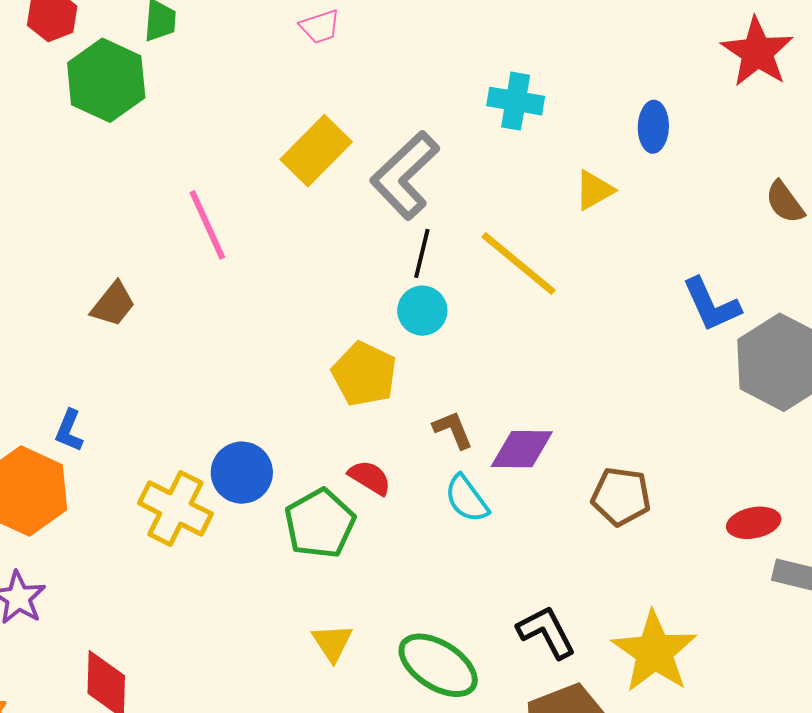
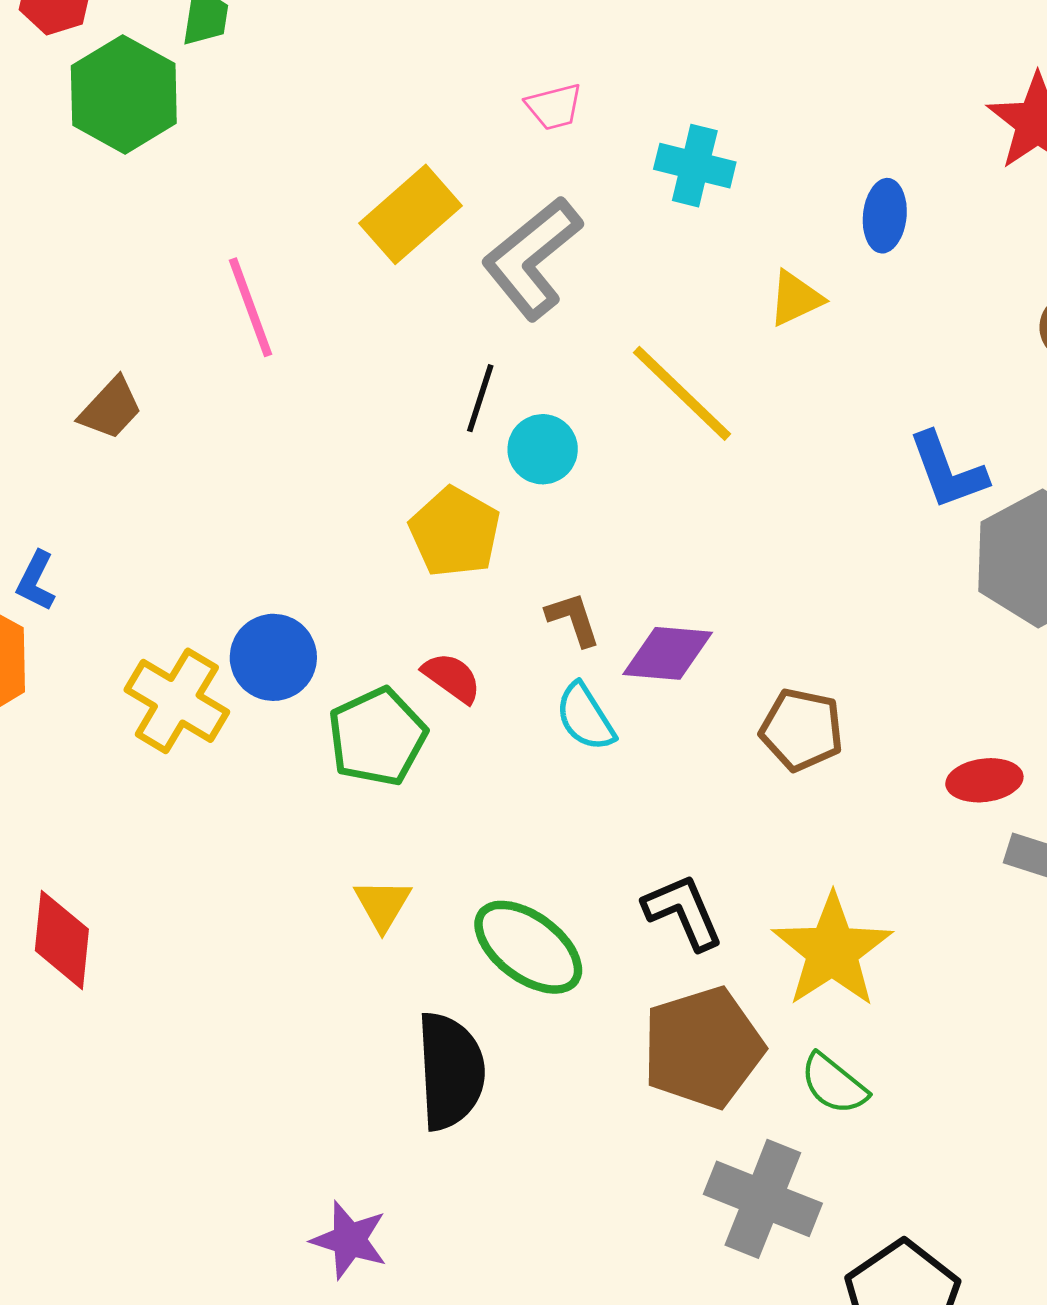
pink trapezoid: (320, 27) -> (554, 107), moved
black line: (422, 253) -> (480, 398), moved

